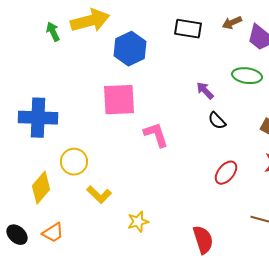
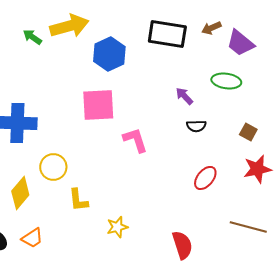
black rectangle: (188, 29) -> (167, 34), size x1.4
green arrow: (53, 32) -> (32, 37), turned -30
black semicircle: (217, 121) -> (196, 126), turned -48
yellow L-shape: (99, 195) -> (78, 200), turned 40

